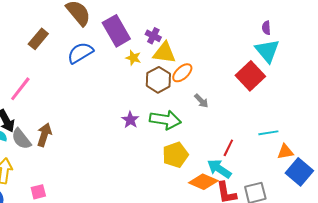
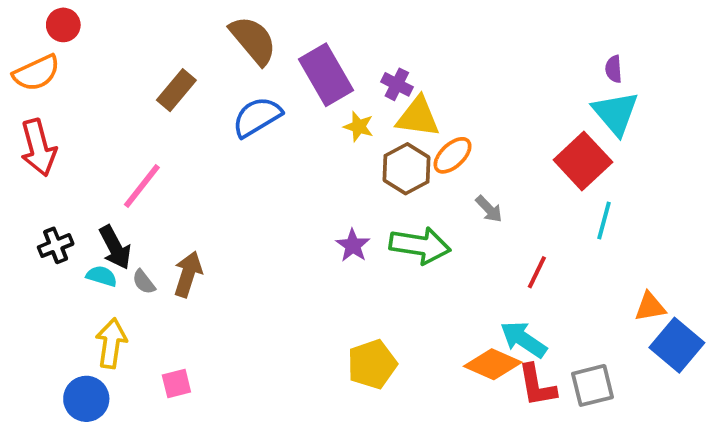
cyan line: (268, 133) -> (604, 221), moved, turned -66
gray semicircle: (21, 139) -> (144, 282), size x0.6
red line: (228, 148) -> (537, 272), moved
yellow pentagon: (175, 155) -> (372, 364), moved

